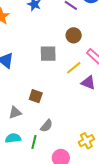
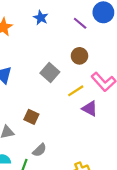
gray square: (48, 54) -> (50, 73), turned 36

